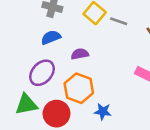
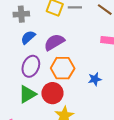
purple semicircle: (80, 54) -> (54, 42), size x1.5
blue star: (103, 112) -> (95, 79), moved

